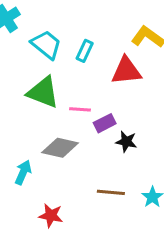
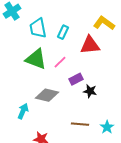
cyan trapezoid: (46, 45) -> (38, 28), turned -140
pink line: (80, 109) -> (60, 62), moved, turned -48

